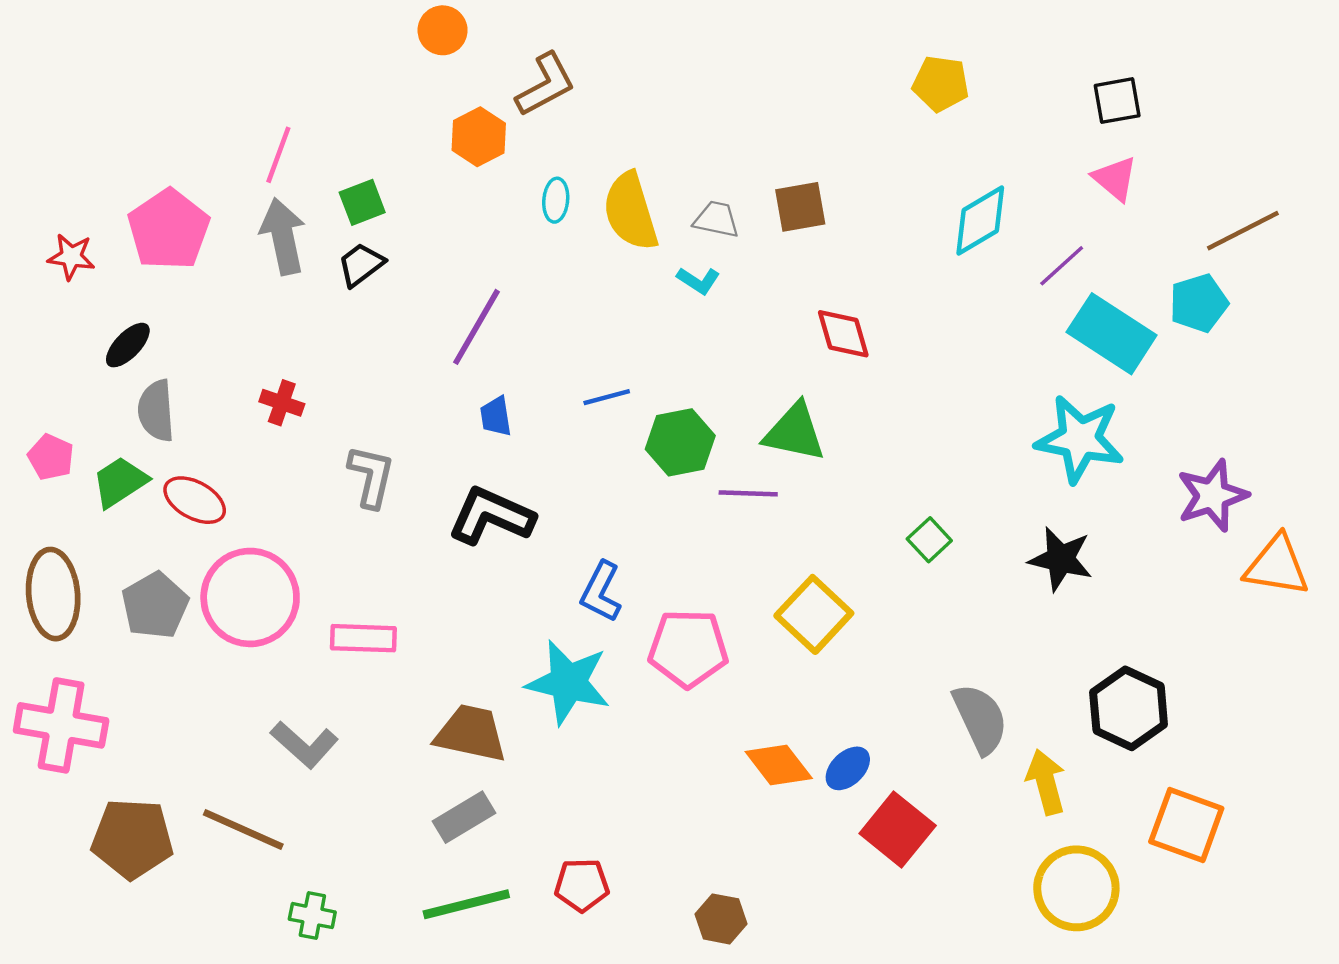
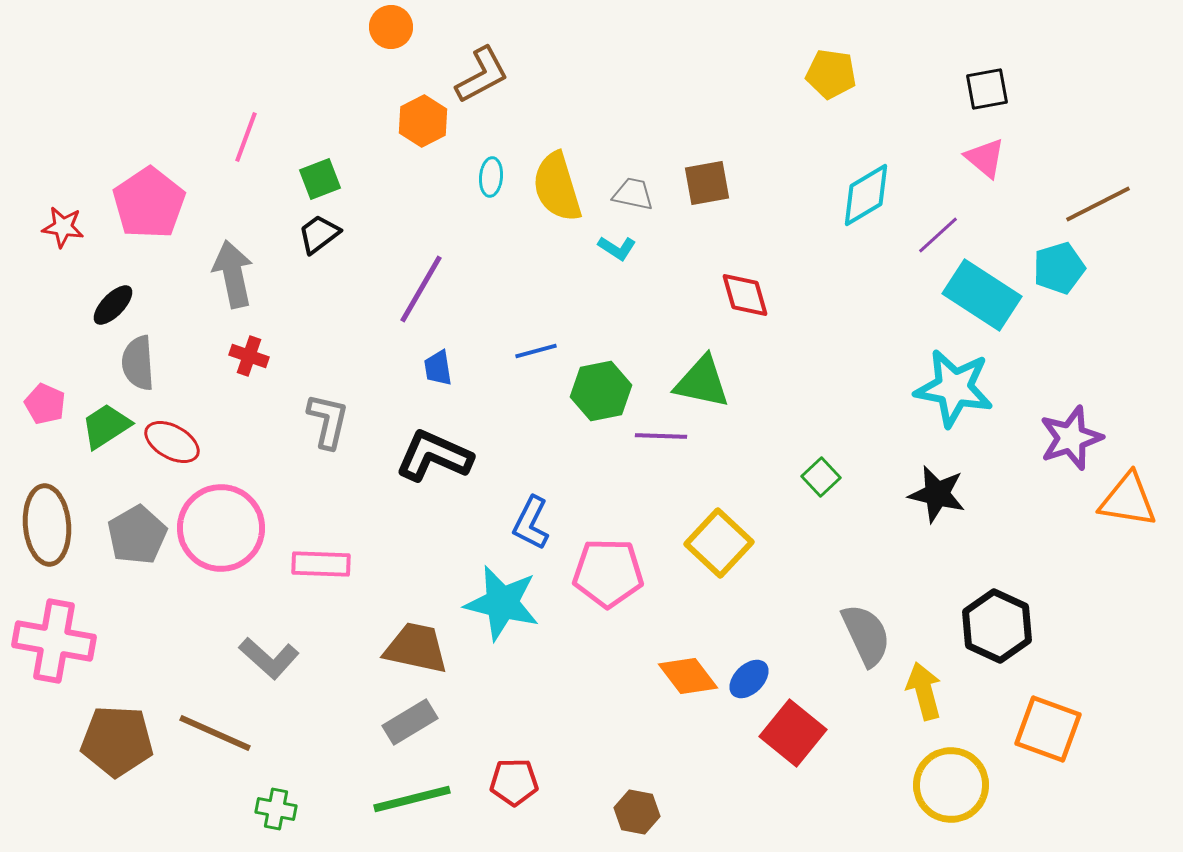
gray arrow: (283, 236) -> (233, 274), moved

